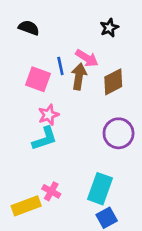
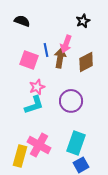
pink arrow: (87, 58) -> (66, 44), turned 78
purple circle: (119, 133) -> (71, 101), moved
pink cross: (51, 191) -> (39, 145), size x1.6
yellow rectangle: (26, 206) -> (20, 156), turned -55

